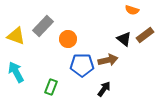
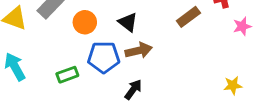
black triangle: (124, 39) -> (128, 22), moved
green rectangle: (51, 87) -> (67, 75), moved, turned 49

